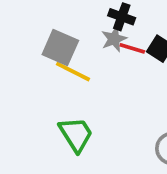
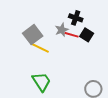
black cross: (122, 17) -> (76, 18), moved
gray square: (60, 47) -> (33, 35), turned 30

